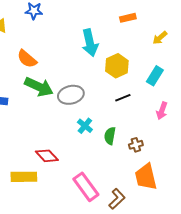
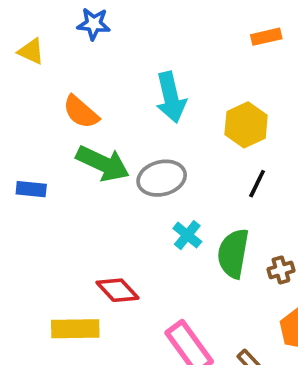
cyan arrow: (90, 43) -> (171, 97), moved
black line: (123, 98) -> (257, 184), turned -42
green semicircle: (110, 136) -> (233, 253), size x1.5

